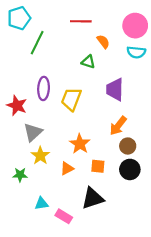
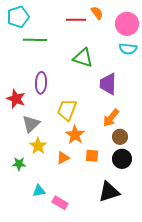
orange semicircle: (103, 42) -> (97, 13), moved
green line: (37, 43) -> (35, 40), turned 65
green triangle: (88, 62) -> (83, 58), size x1.5
yellow trapezoid: (71, 99) -> (67, 110), moved
black triangle: (93, 198) -> (109, 192), moved

